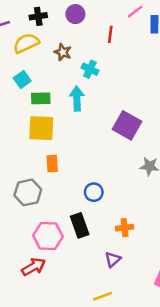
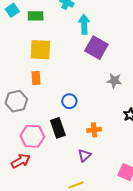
green rectangle: (41, 98) -> (36, 16), moved
cyan arrow: (77, 99) -> (84, 24), moved
yellow square: (41, 128) -> (40, 50), moved

